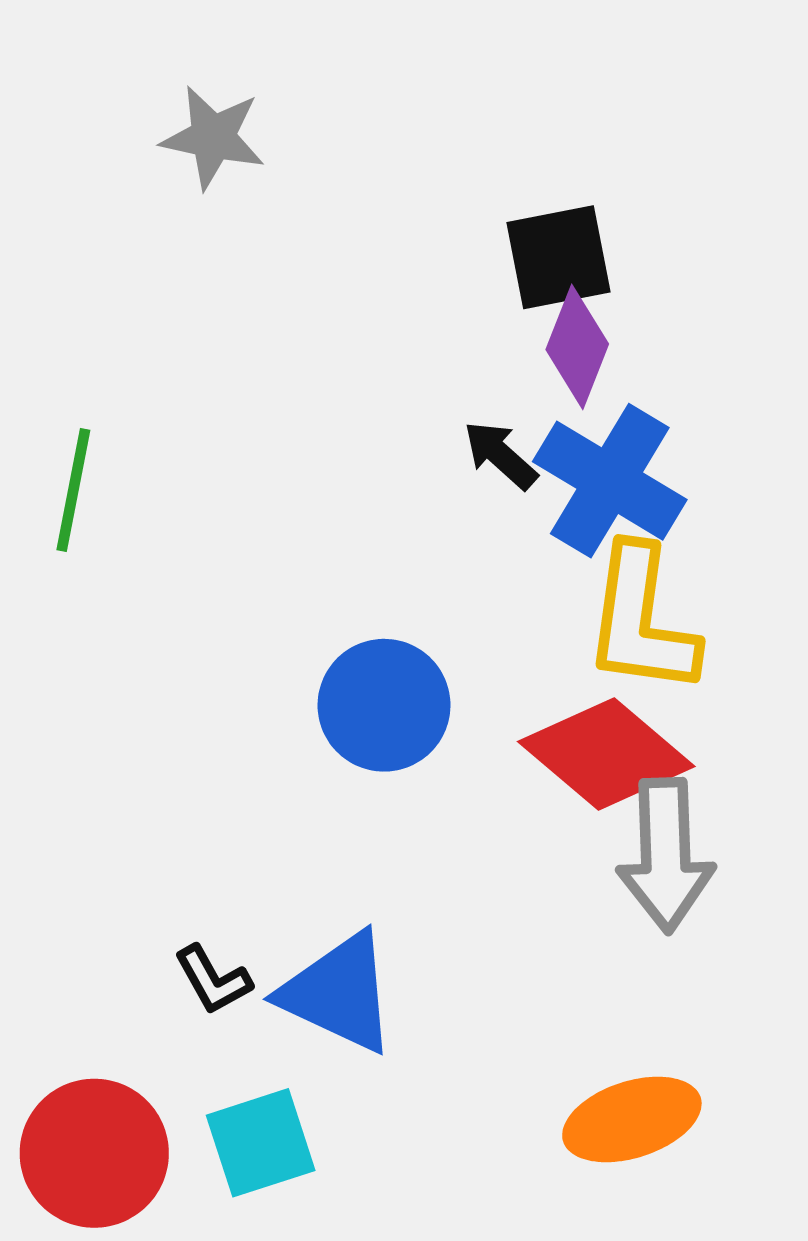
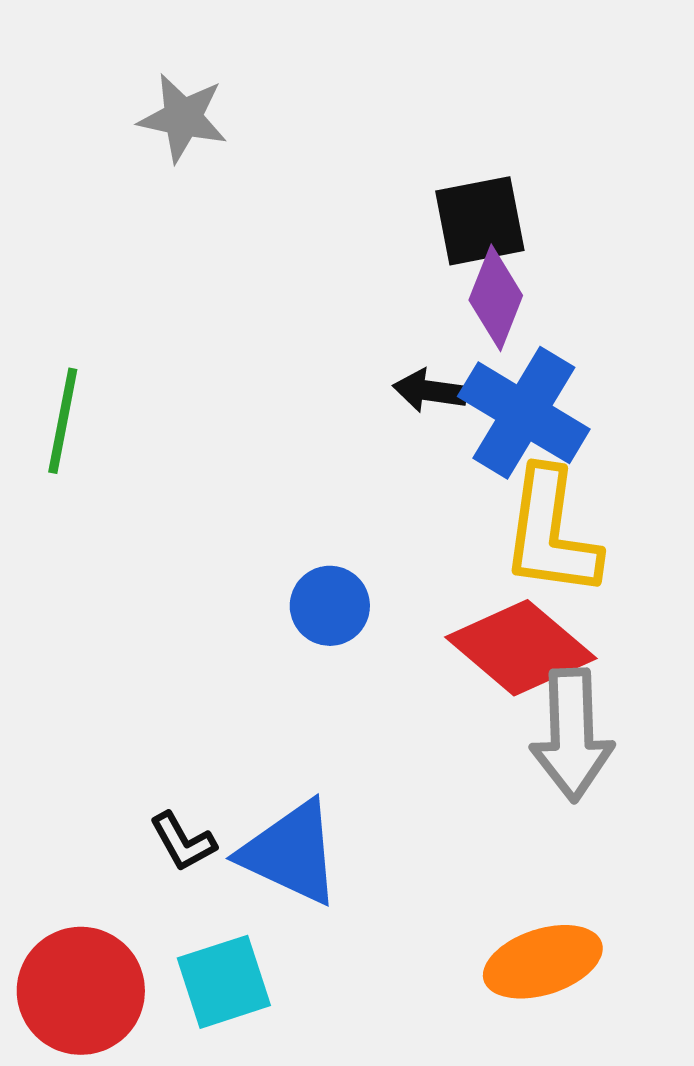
black arrow: (500, 455) -> (430, 391), turned -34
blue circle: (384, 705) -> (330, 606), size x0.7

